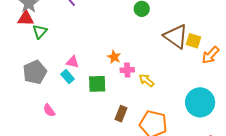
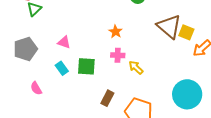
orange star: (114, 57) -> (116, 32), moved
cyan rectangle: (68, 77) -> (62, 68), moved

